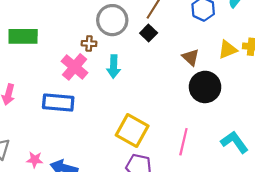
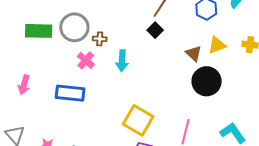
gray circle: (112, 20) -> (74, 27), moved
yellow triangle: (228, 50) -> (217, 45), moved
pink cross: (75, 67) -> (86, 60), size x0.7

